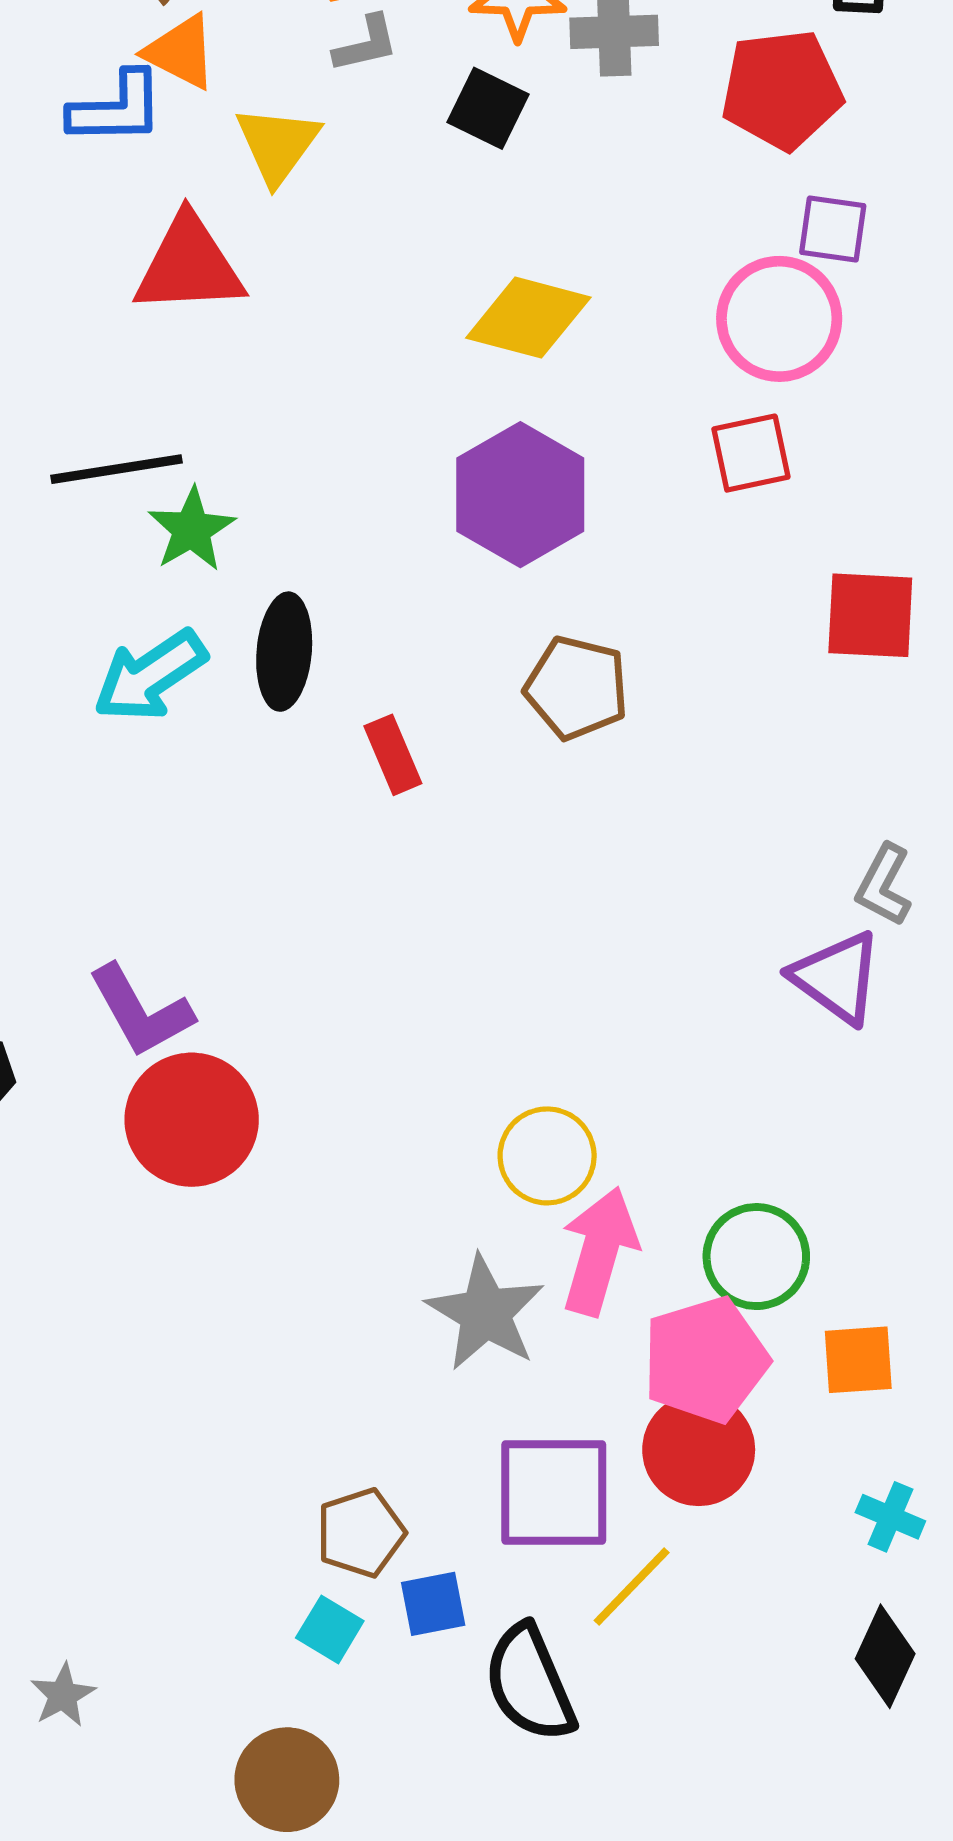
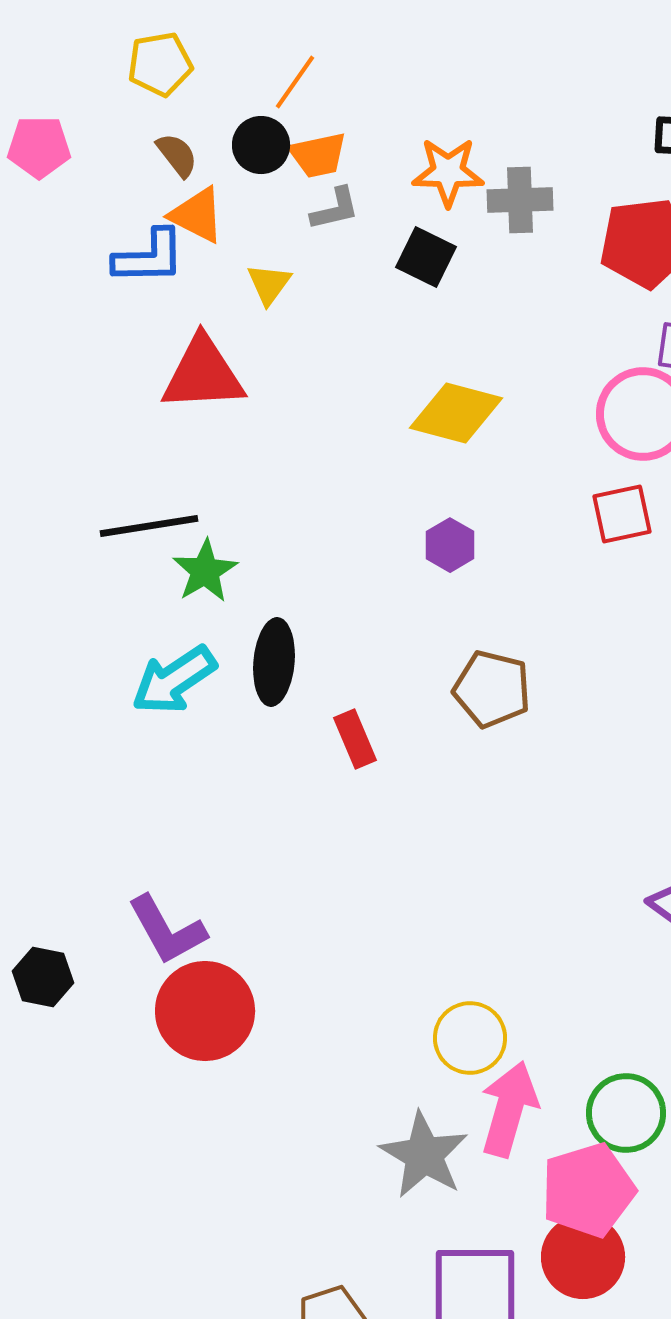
yellow triangle: (277, 145) -> (269, 284), size x0.7
purple hexagon: (520, 495) -> (450, 545), size x0.5

